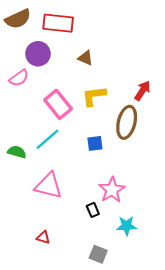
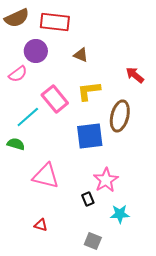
red arrow: (142, 91) -> (135, 75), moved, turned -84
cyan line: (47, 139) -> (28, 117), moved
blue square: (95, 143) -> (90, 136), size x1.8

